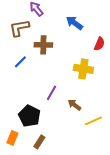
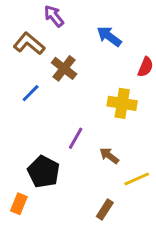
brown L-shape: (19, 28) -> (29, 44), turned 50
brown cross: (43, 45) -> (64, 68), turned 36
brown rectangle: (39, 142) -> (105, 210), moved

